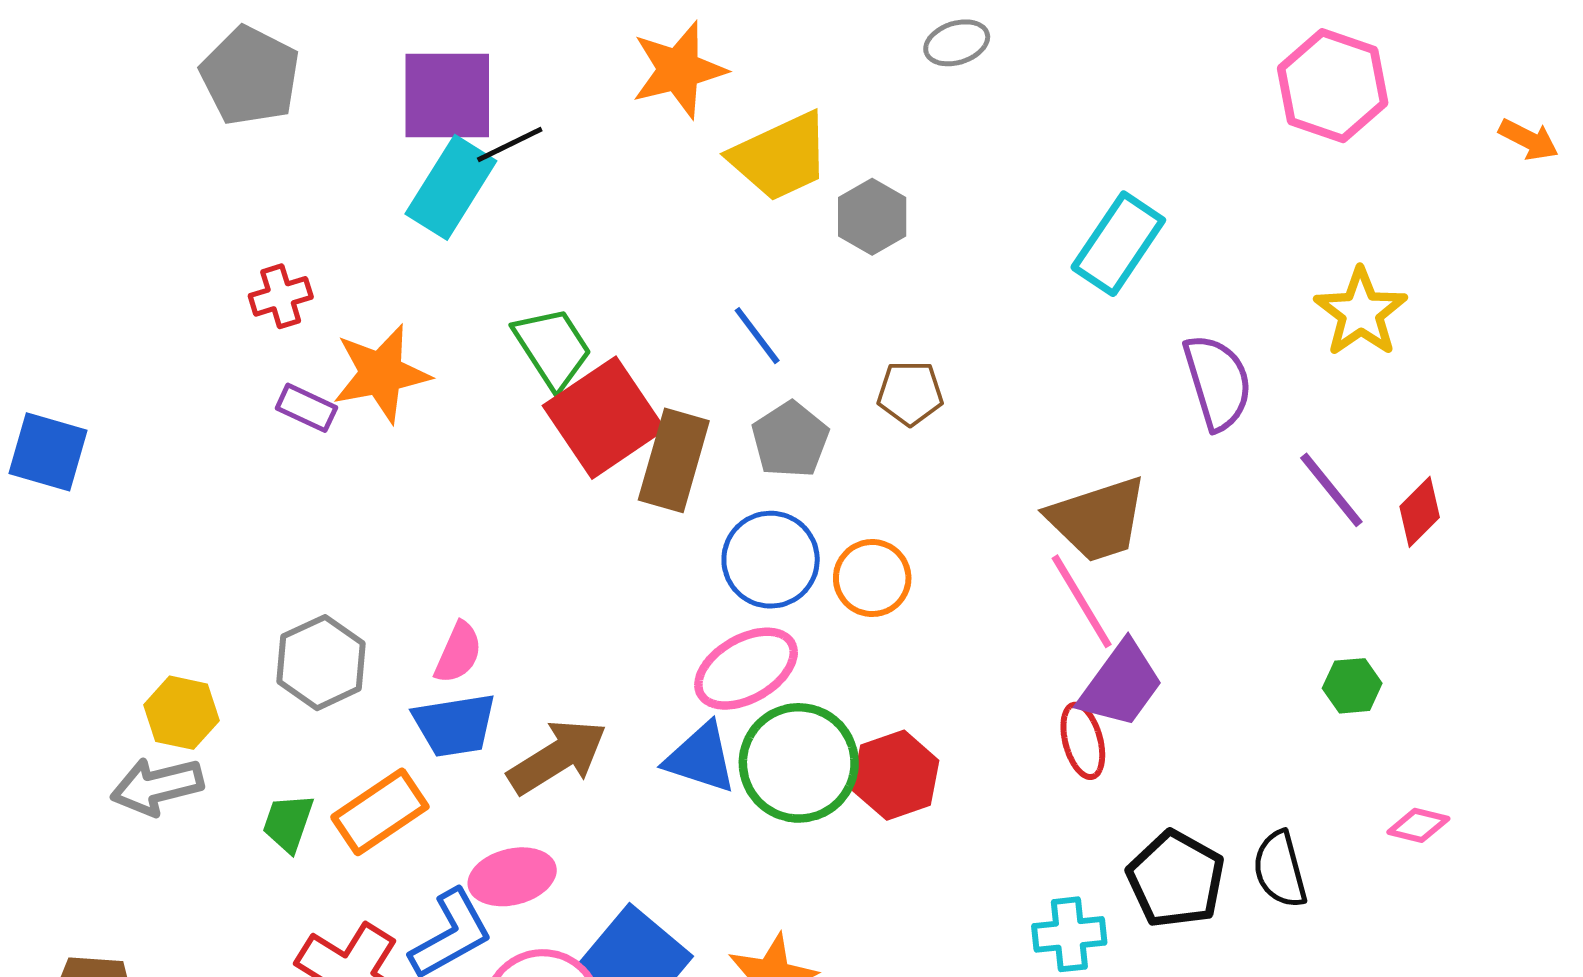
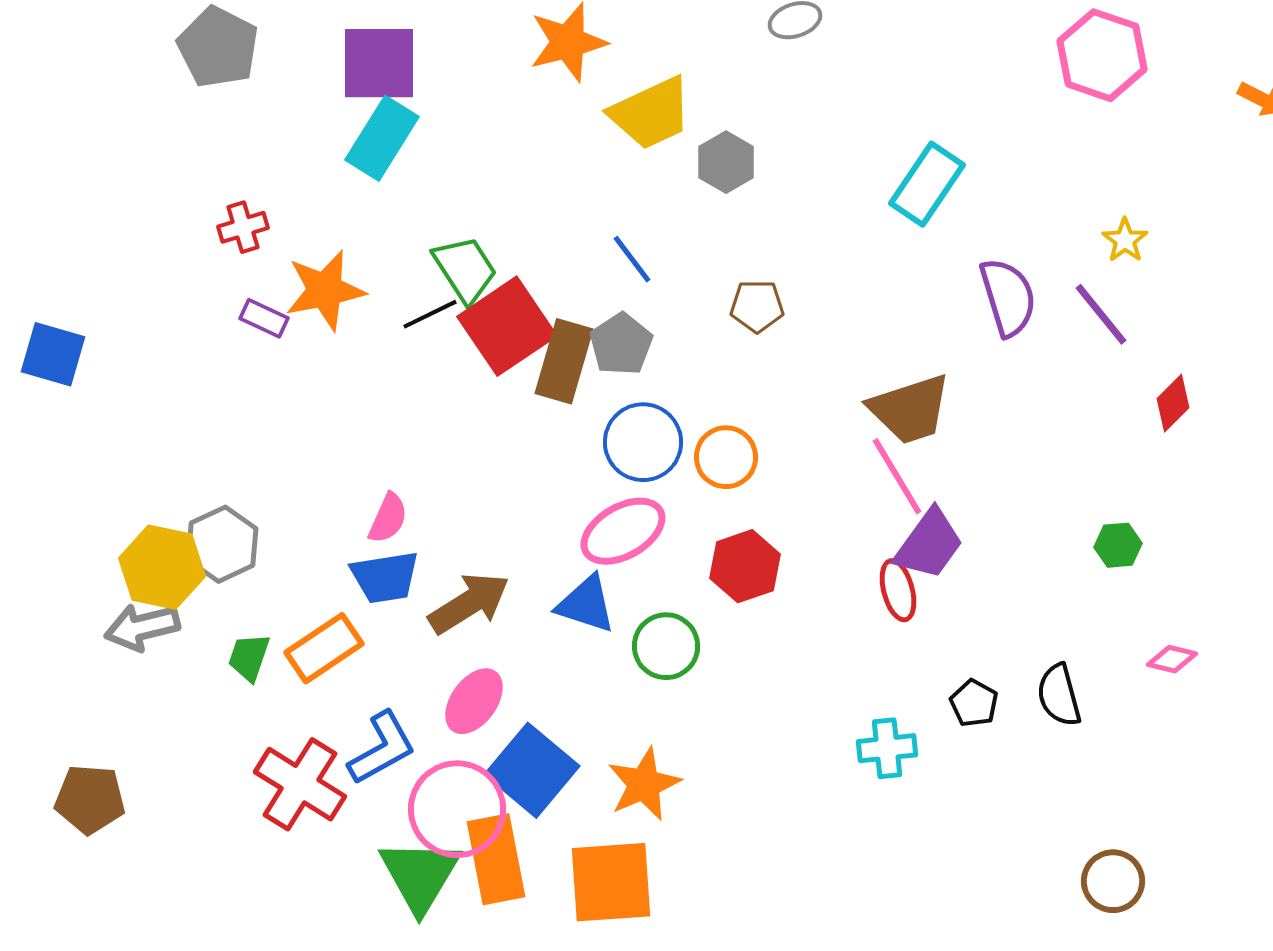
black line: (510, 144) -> (430, 314), moved
yellow star: (1361, 312) -> (1125, 240), size x0.6
gray pentagon: (790, 440) -> (621, 344), moved
purple line: (1331, 490) -> (1101, 314), moved
gray hexagon: (321, 663) -> (222, 544), moved
yellow hexagon: (182, 713) -> (162, 567), size x1.4
green circle: (799, 763) -> (666, 646), moved, size x0.7
red hexagon: (895, 775) -> (745, 566), moved
pink ellipse: (512, 877) -> (474, 701), moved, turned -40
black pentagon: (1176, 879) -> (974, 703), size x0.6

